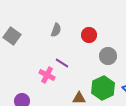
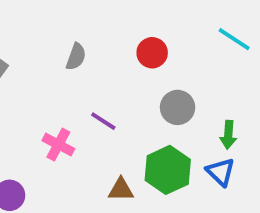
red circle: (89, 35) -> (152, 53), moved
purple line: (62, 63) -> (103, 121), moved

